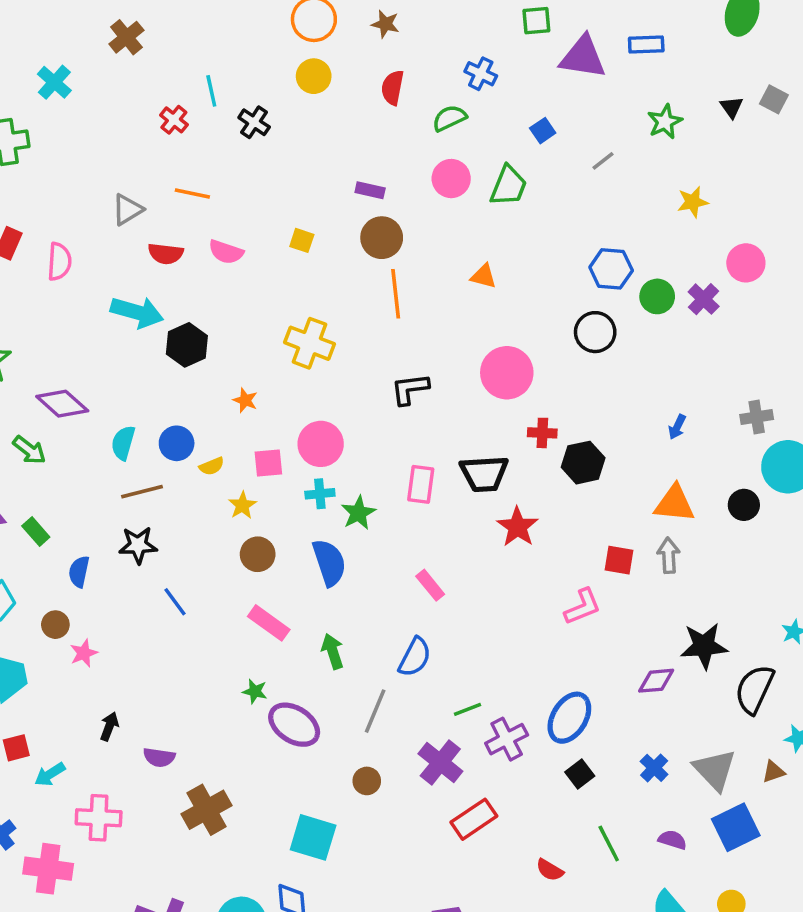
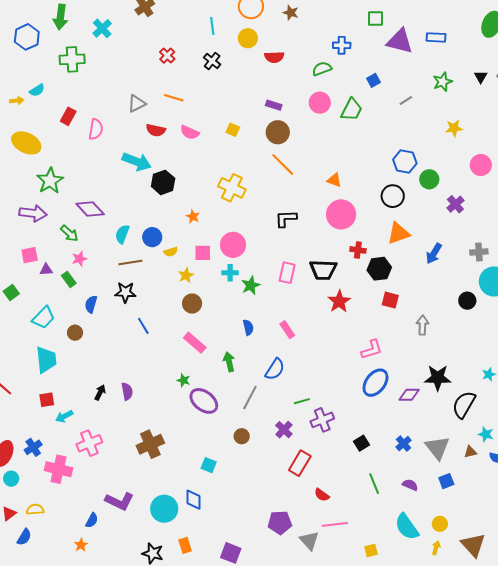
blue cross: (481, 74) -> (342, 45), turned -30
red semicircle: (393, 88) -> (274, 57), moved, turned -108
cyan line: (211, 91) -> (212, 26), moved
orange triangle: (483, 276) -> (334, 180), moved
orange line: (396, 294) -> (283, 164), turned -44
purple cross: (704, 299) -> (455, 204), moved
blue arrow: (677, 427) -> (434, 254), size x1.5
orange triangle: (674, 504) -> (398, 233), moved, turned -30
red square: (619, 560) -> (390, 300), moved
blue semicircle: (329, 563) -> (248, 327), moved, size x0.6
pink star: (84, 653) -> (79, 259), moved
blue ellipse: (569, 718) -> (376, 383), moved
purple semicircle: (159, 757) -> (127, 391), moved, turned -114
purple cross: (440, 762) -> (284, 430), size x0.7
pink cross: (99, 818) -> (89, 443), turned -30
red rectangle: (474, 819) -> (300, 463), turned -30
blue square: (736, 827) -> (446, 481), size x0.6
cyan square: (313, 837) -> (209, 465), size x0.6
red semicircle: (550, 870) -> (322, 495), moved

